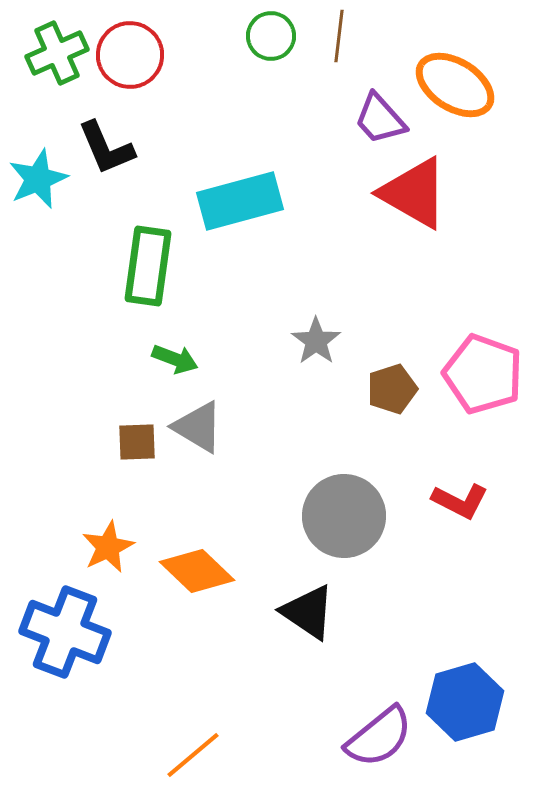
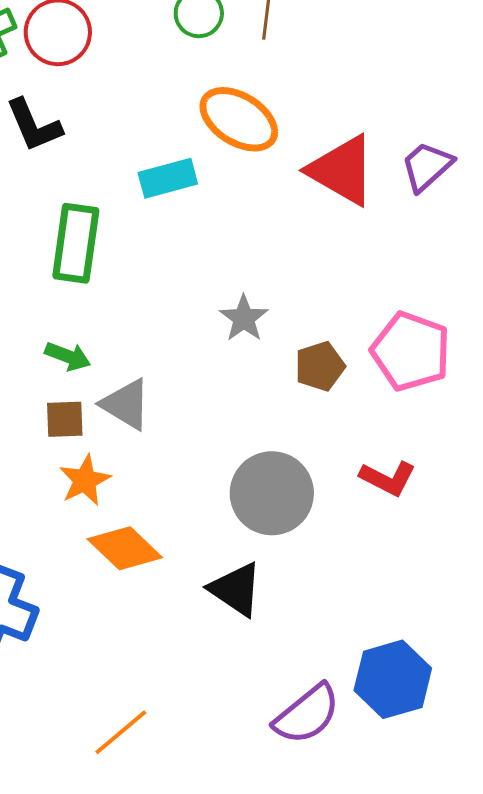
orange ellipse: (455, 85) -> (239, 119), moved
purple trapezoid: (380, 119) -> (427, 166), moved, turned 90
cyan rectangle: (240, 201) -> (168, 178), size x0.7
green arrow: (175, 359) -> (68, 356), moved
orange star: (108, 547) -> (85, 480), moved

